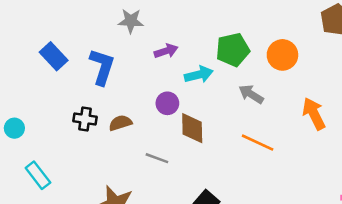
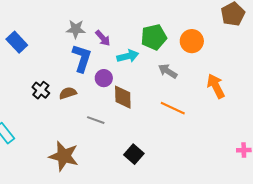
gray star: (131, 21) -> (76, 29), moved
purple arrow: (166, 51) -> (103, 38), turned 66
blue L-shape: (102, 67) -> (82, 58), moved
black cross: (85, 119) -> (41, 90), turned 30

